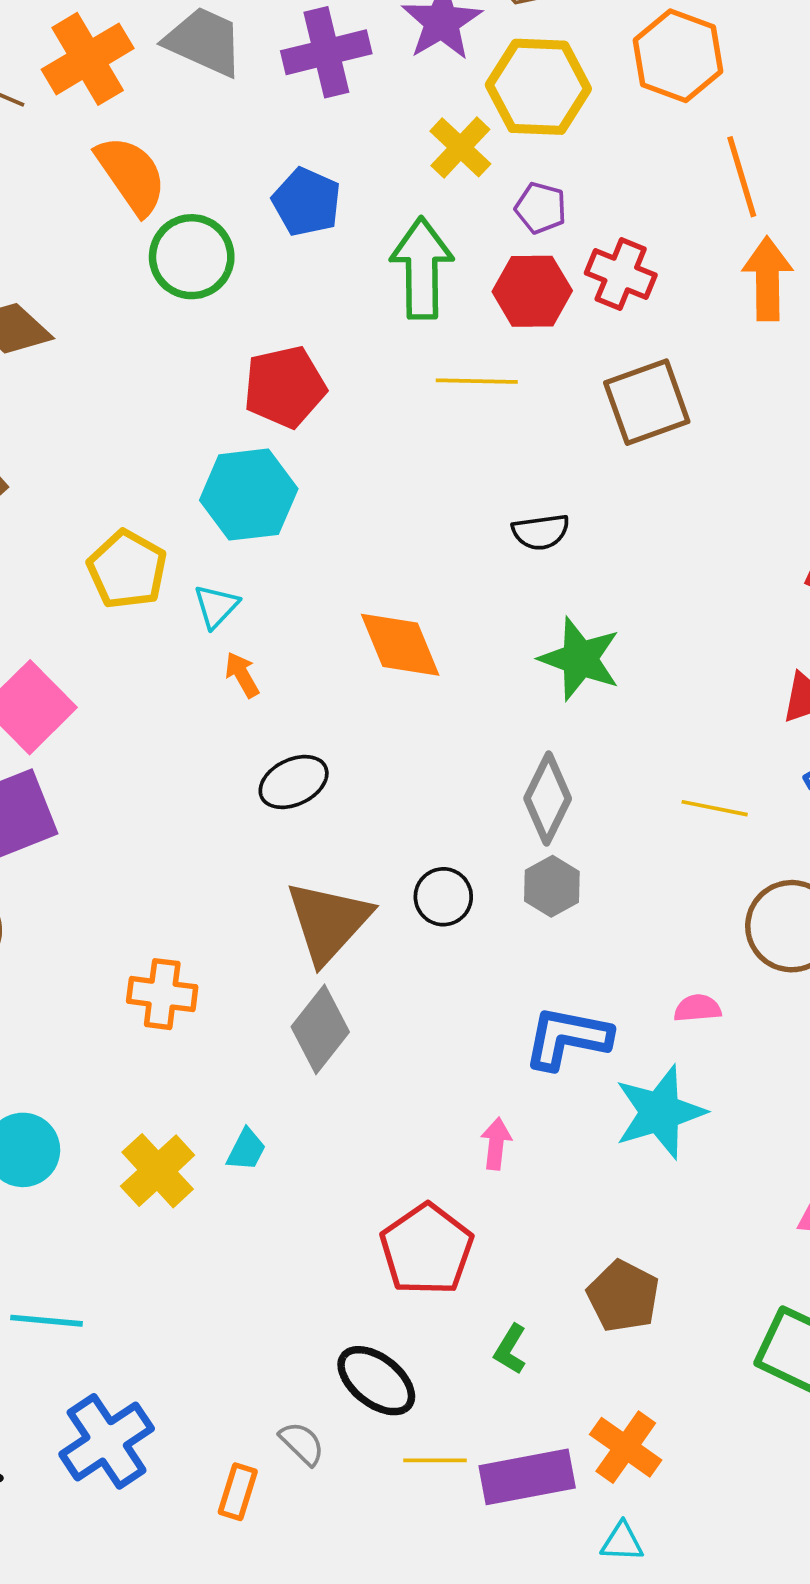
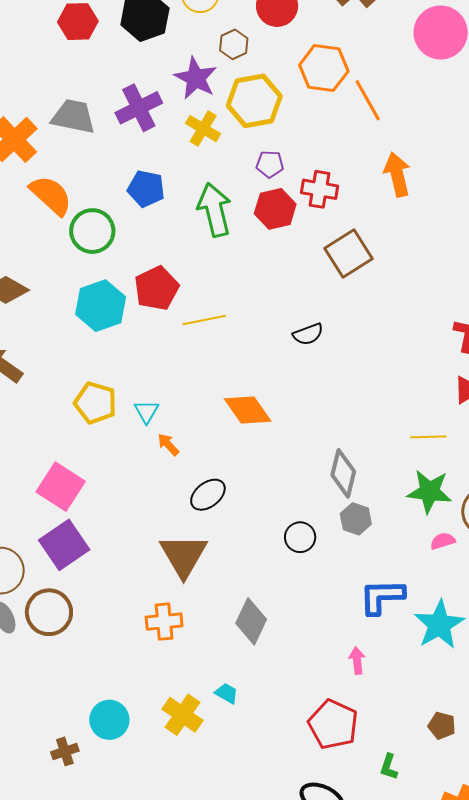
yellow cross: (460, 147) -> (203, 129), moved
orange line: (742, 177) -> (368, 100), moved
yellow line: (477, 381) -> (204, 320), moved
cyan hexagon: (249, 495) -> (101, 306), moved
green star: (580, 659) -> (429, 491), moved
yellow line: (715, 808) -> (428, 437), moved
brown triangle: (328, 922) -> (184, 555), moved
pink semicircle: (698, 1008) -> (443, 541), moved
cyan trapezoid: (246, 1150) -> (227, 693), turned -75
brown pentagon: (623, 1296) -> (442, 726), size x0.7

